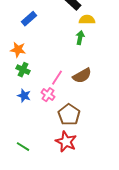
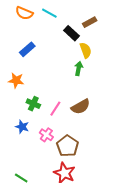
yellow semicircle: (87, 20) -> (86, 50), turned 70
green cross: (23, 70) -> (33, 104), moved
pink cross: (48, 95) -> (46, 135), moved

